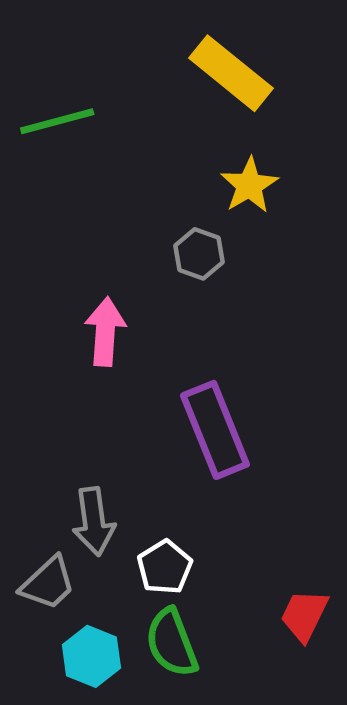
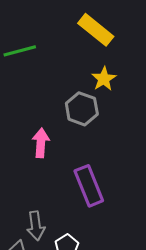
gray hexagon: (199, 254) -> (82, 109), size x1.5

